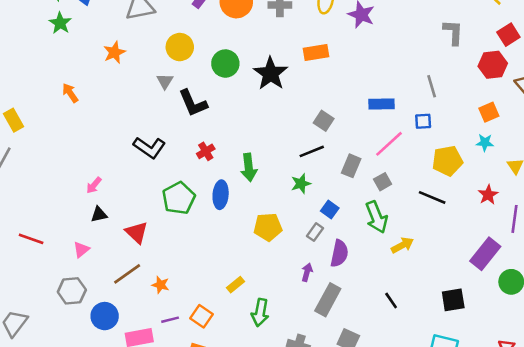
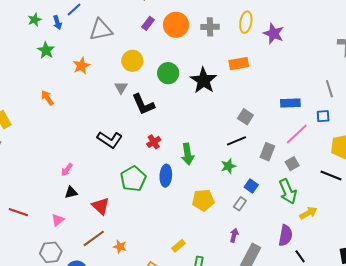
green star: (60, 23) -> (46, 50), moved
purple semicircle: (339, 253) -> (285, 235), moved

